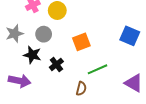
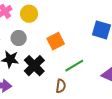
black cross: (56, 64) -> (34, 66), size x1.5

